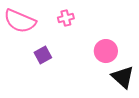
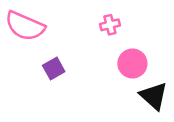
pink cross: (66, 18) -> (110, 25), moved

